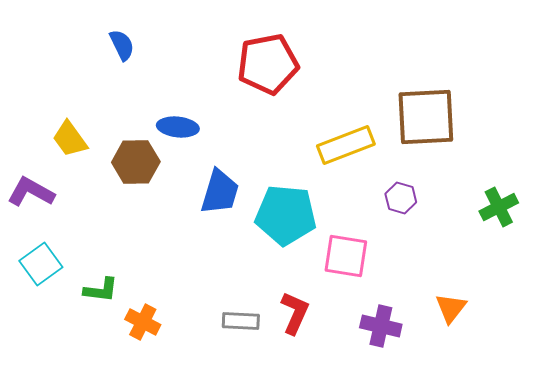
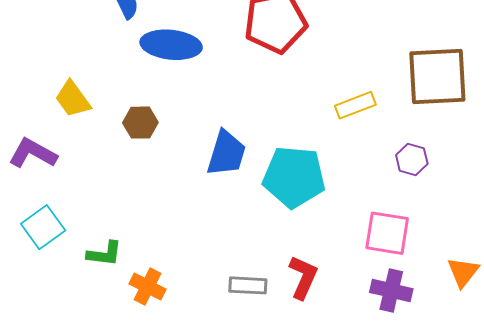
blue ellipse: (178, 127) -> (171, 45), moved, size x1.4
yellow rectangle: (346, 145) -> (355, 105), size x0.7
brown hexagon: (136, 162) -> (140, 123), size x0.7
pink square: (346, 256) -> (387, 233), moved

